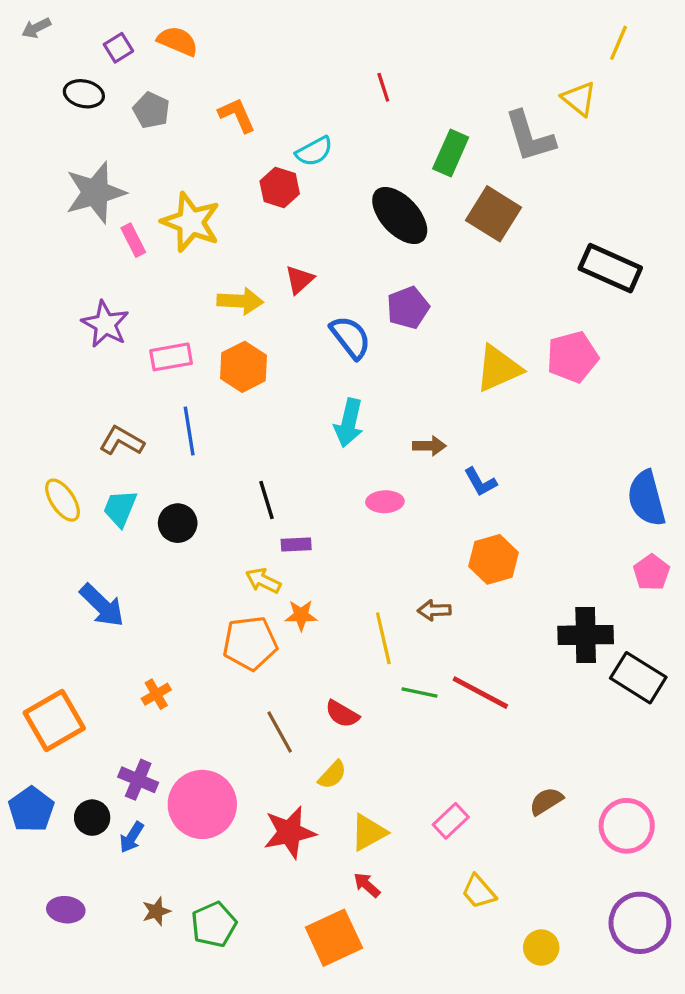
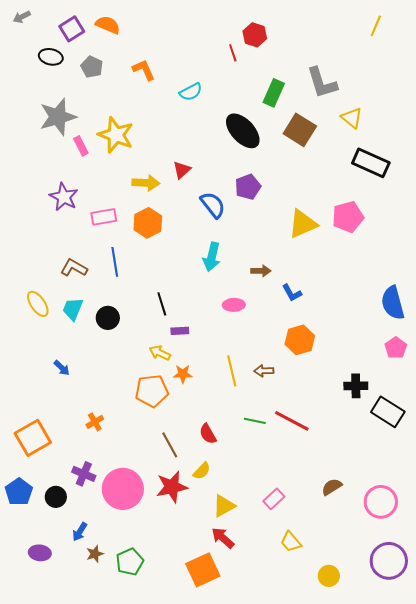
purple square: (118, 48) -> (72, 29), size x1.4
yellow triangle: (579, 99) -> (352, 118), moved
red hexagon: (280, 188) -> (255, 35), moved
blue arrow: (102, 605) -> (62, 368), size x0.6
black cross: (586, 635) -> (356, 386), size x0.7
yellow line: (383, 638) -> (232, 371), moved
red semicircle: (342, 714) -> (208, 434), turned 30
red star: (290, 832) -> (172, 487), moved
blue arrow: (132, 837) -> (80, 532), moved
red arrow: (367, 885) -> (223, 538), size x1.4

